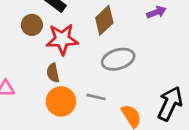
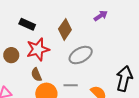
brown circle: (32, 25) -> (11, 55), moved

